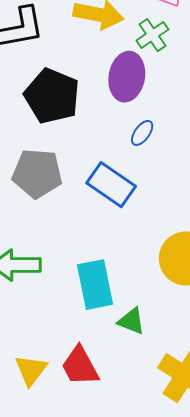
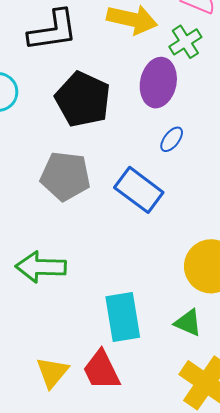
cyan rectangle: (95, 285) -> (123, 317), moved
green triangle: (131, 321) -> (188, 323), moved

